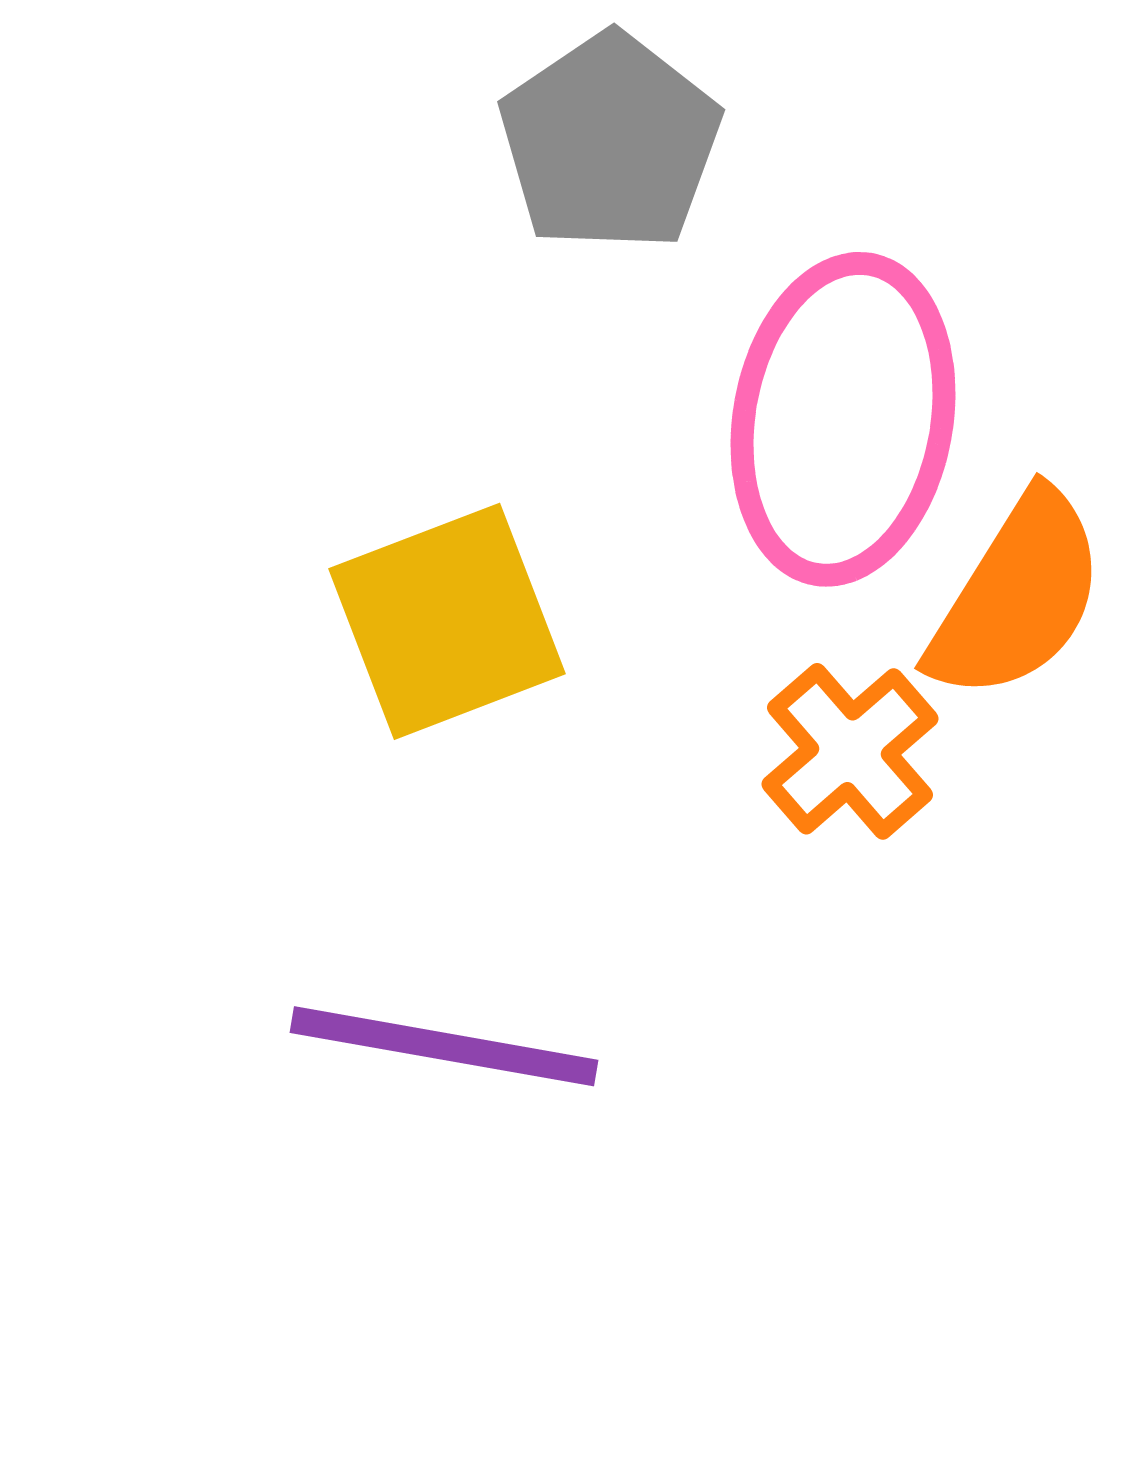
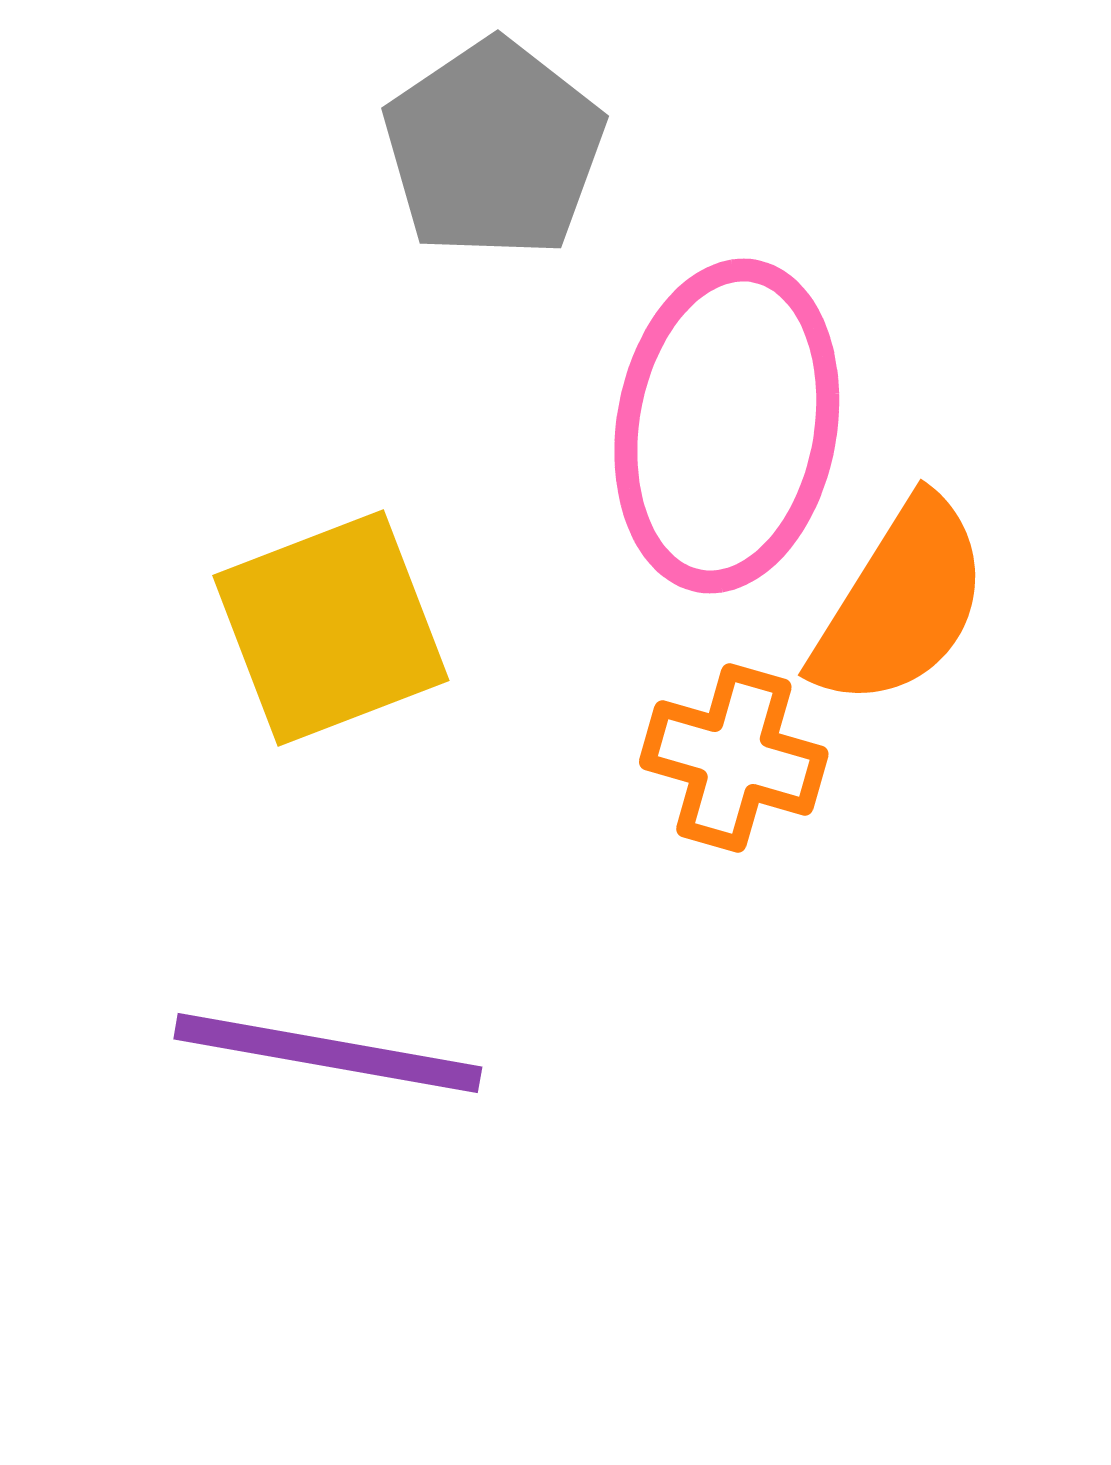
orange cross: (850, 751) -> (734, 758), turned -33

